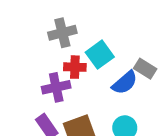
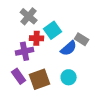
gray cross: (62, 33) -> (29, 16), turned -36

